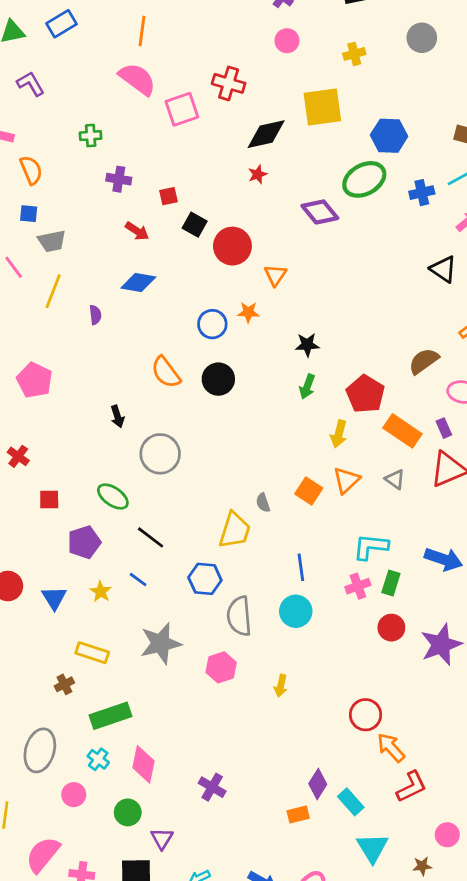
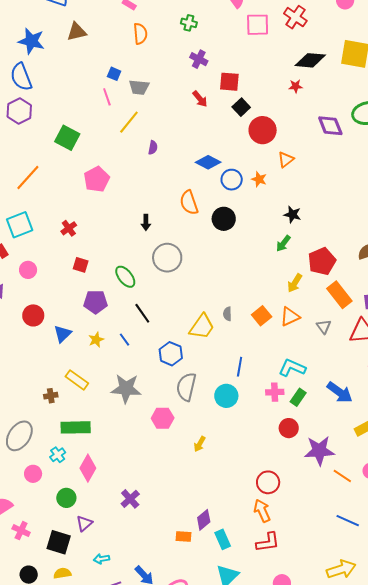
red square: (169, 196) -> (229, 82), size x1.5
blue square: (29, 214) -> (114, 74), moved
blue diamond: (138, 282) -> (208, 162), moved
red circle: (366, 715) -> (268, 482), moved

